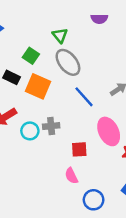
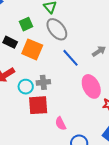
green square: (31, 56) -> (26, 24), turned 32
red square: (79, 149) -> (38, 105), moved, size x1.5

